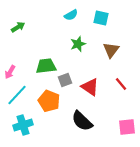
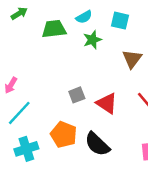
green arrow: (18, 27) -> (19, 13), moved
green star: (78, 44) -> (92, 40), moved
green trapezoid: (46, 66) -> (54, 29), moved
orange pentagon: (49, 101) -> (64, 135), moved

